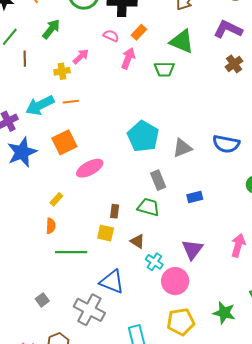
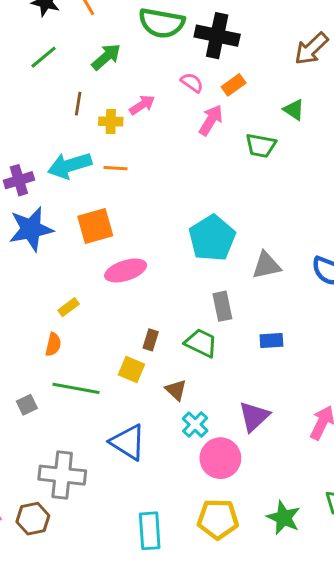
green triangle: (182, 42) -> (294, 110), size x0.6
brown line: (25, 59) -> (78, 104), moved
gray square: (42, 300) -> (27, 405), moved
gray cross: (89, 310) -> (62, 475), moved, turned -32

